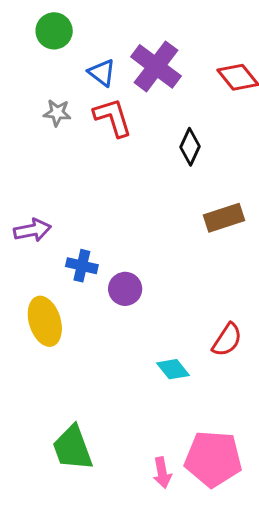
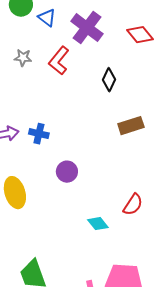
blue triangle: (102, 73) -> (47, 18), moved
red L-shape: (113, 117) -> (59, 61), turned -124
blue cross: (82, 266) -> (39, 134), moved

